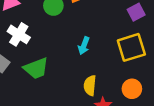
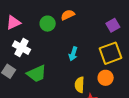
orange circle: (132, 89) -> (106, 78), moved

